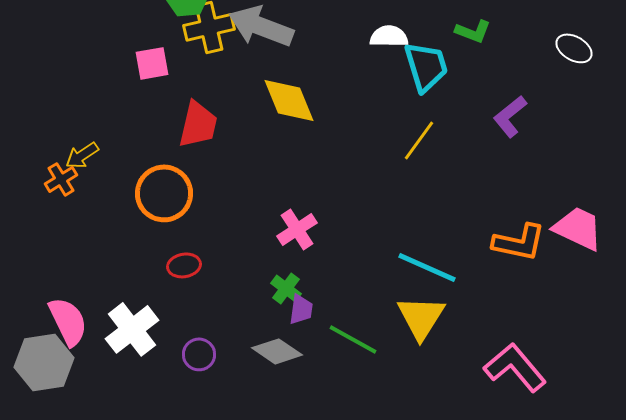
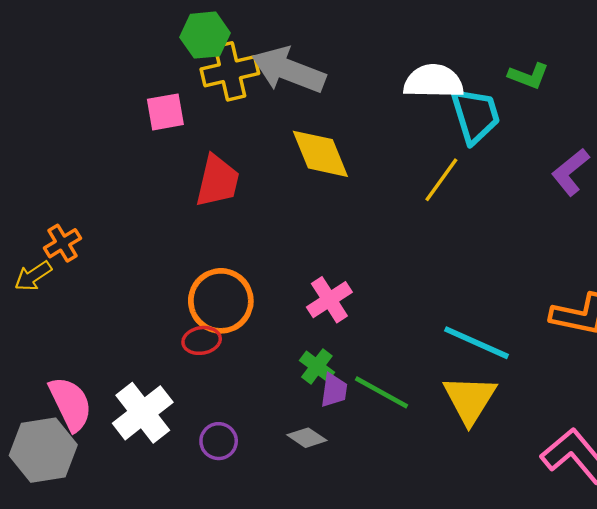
white semicircle: (389, 36) -> (433, 81), size x1.4
yellow line: (419, 140) -> (441, 180), moved
yellow arrow: (82, 155) -> (33, 276), moved
orange circle: (164, 193) -> (221, 301), moved
green line: (353, 339) -> (381, 392), moved
gray diamond: (277, 351) -> (307, 438), size x0.7

